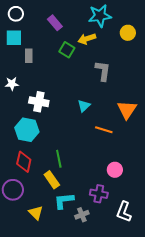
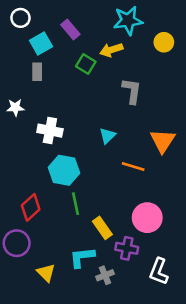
cyan square: (14, 38) -> (41, 44), moved, turned -30
cyan hexagon: (27, 130) -> (64, 170), moved
red diamond: (24, 162) -> (31, 207), turned 35
pink circle: (115, 170) -> (147, 218), size x1.5
yellow rectangle: (52, 180) -> (102, 228), moved

